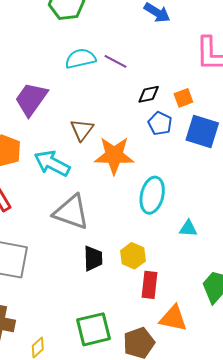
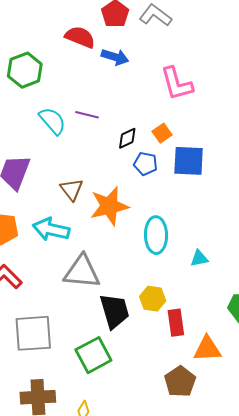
cyan semicircle: (81, 59) -> (52, 121), turned 76
black trapezoid: (93, 258) -> (115, 311), size x1.4
green square: (93, 329) -> (93, 355), moved

